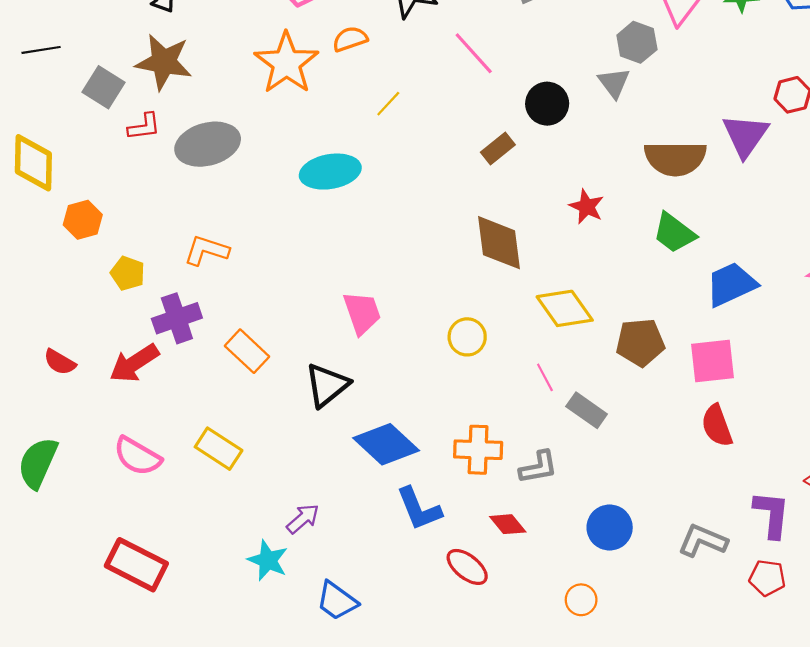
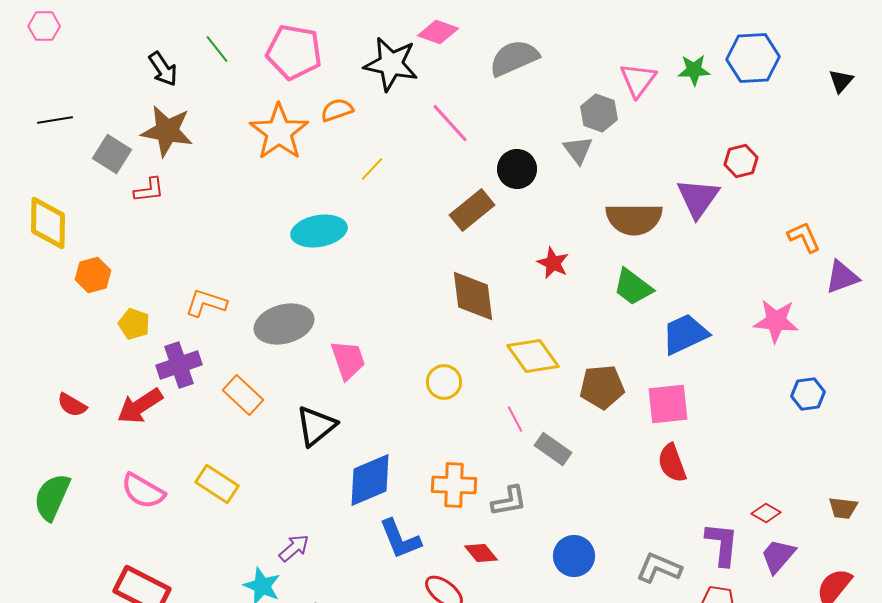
gray ellipse: (208, 144) -> (284, 324), moved
brown rectangle: (498, 149) -> (472, 210), size x1.4
blue diamond: (386, 444) -> (370, 480), turned -66

